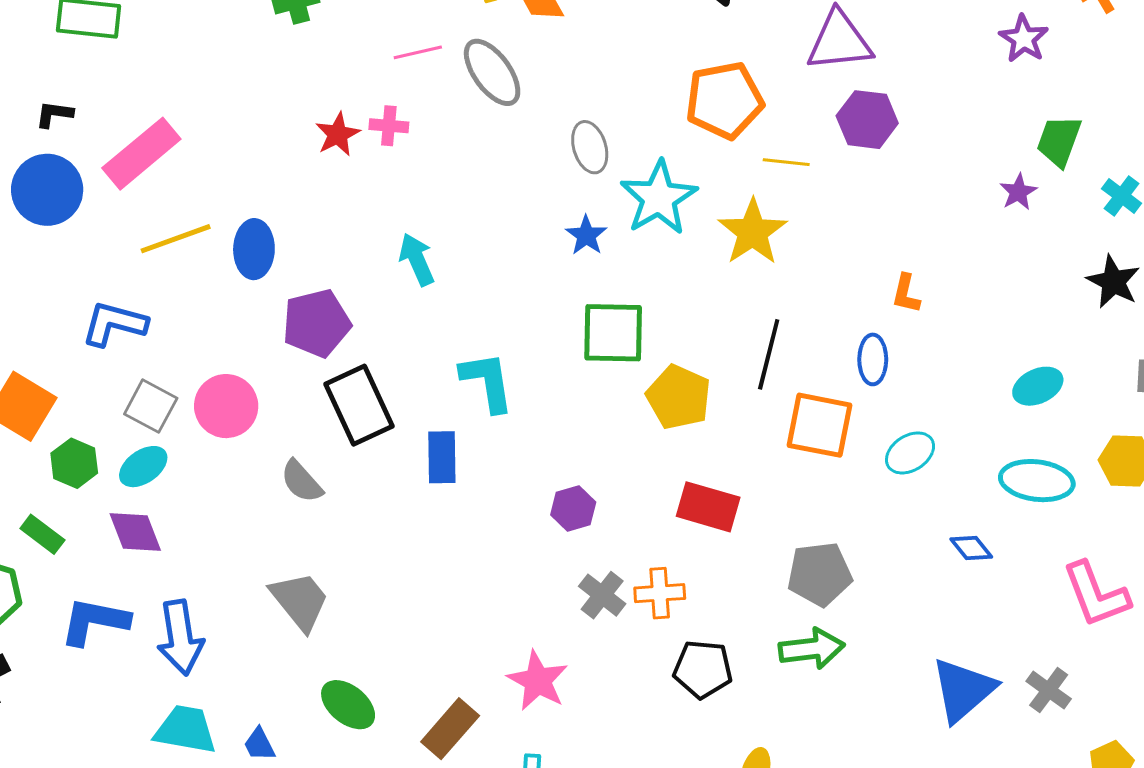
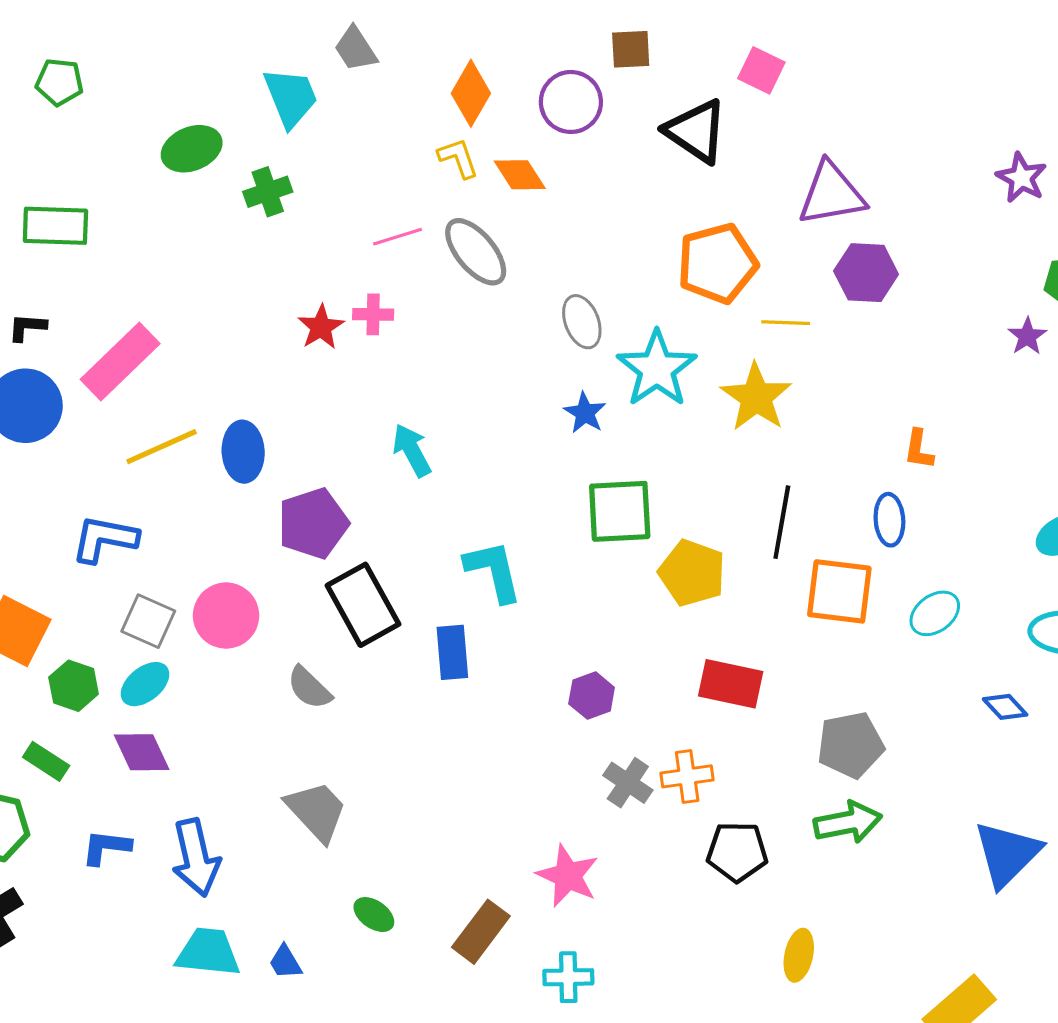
blue L-shape: (95, 621) -> (106, 847), size x0.7
green ellipse: (348, 705) -> (374, 915), size x0.7

